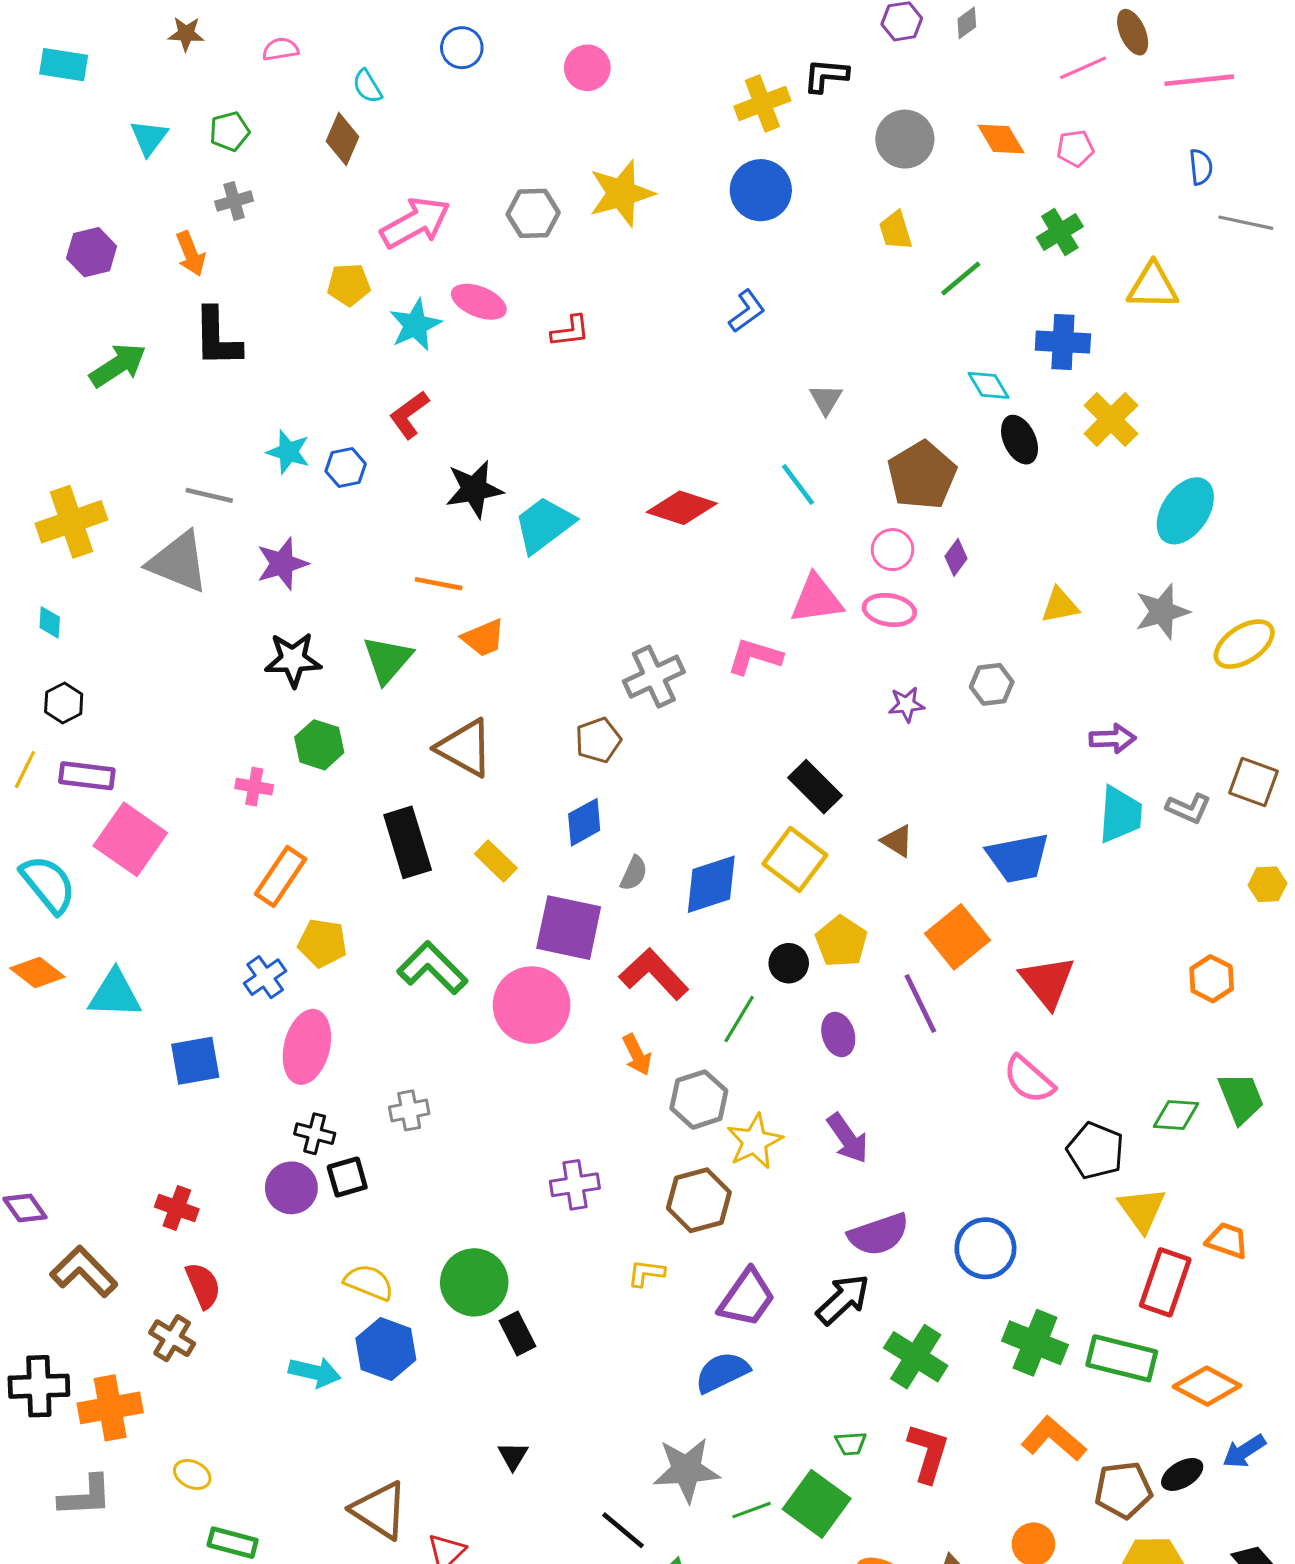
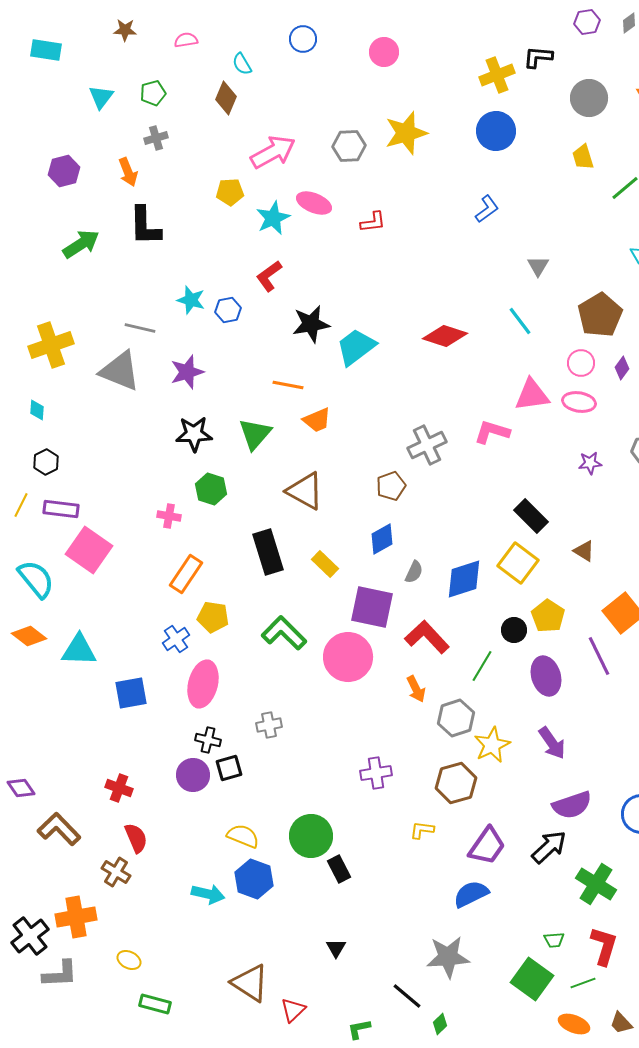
purple ellipse: (838, 1034) -> (546, 676), size x1.4
black cross: (39, 1386) -> (30, 936), moved, turned -36
green line: (752, 1510) -> (583, 983), moved

